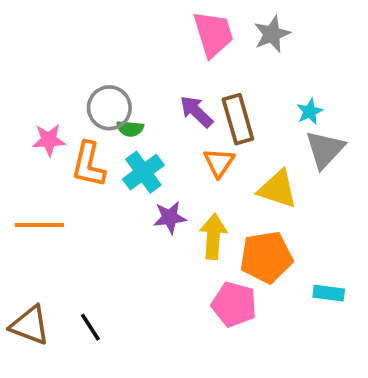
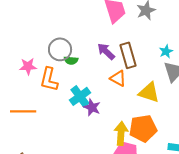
orange triangle: (219, 163) -> (118, 78), turned -36
cyan cross: (143, 172) -> (80, 96), moved
purple star: (170, 217) -> (92, 107), turned 30
yellow arrow: (213, 236) -> (121, 133), moved

